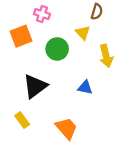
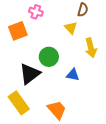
green circle: (57, 49) -> (49, 57), moved
yellow rectangle: (22, 120) -> (19, 103), size x1.6

